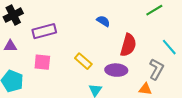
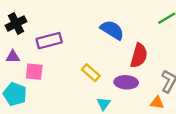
blue semicircle: (103, 21) -> (112, 30), size x1.6
pink square: (42, 62) -> (34, 72), moved

